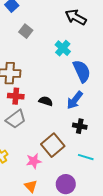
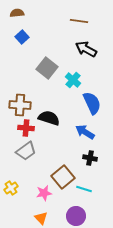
gray square: (26, 31) -> (47, 68), moved, size x1.5
blue arrow: (75, 100) -> (85, 132), turned 84
black semicircle: (46, 101) -> (49, 118), moved, size x1.5
cyan line: (86, 157) -> (84, 189), moved

